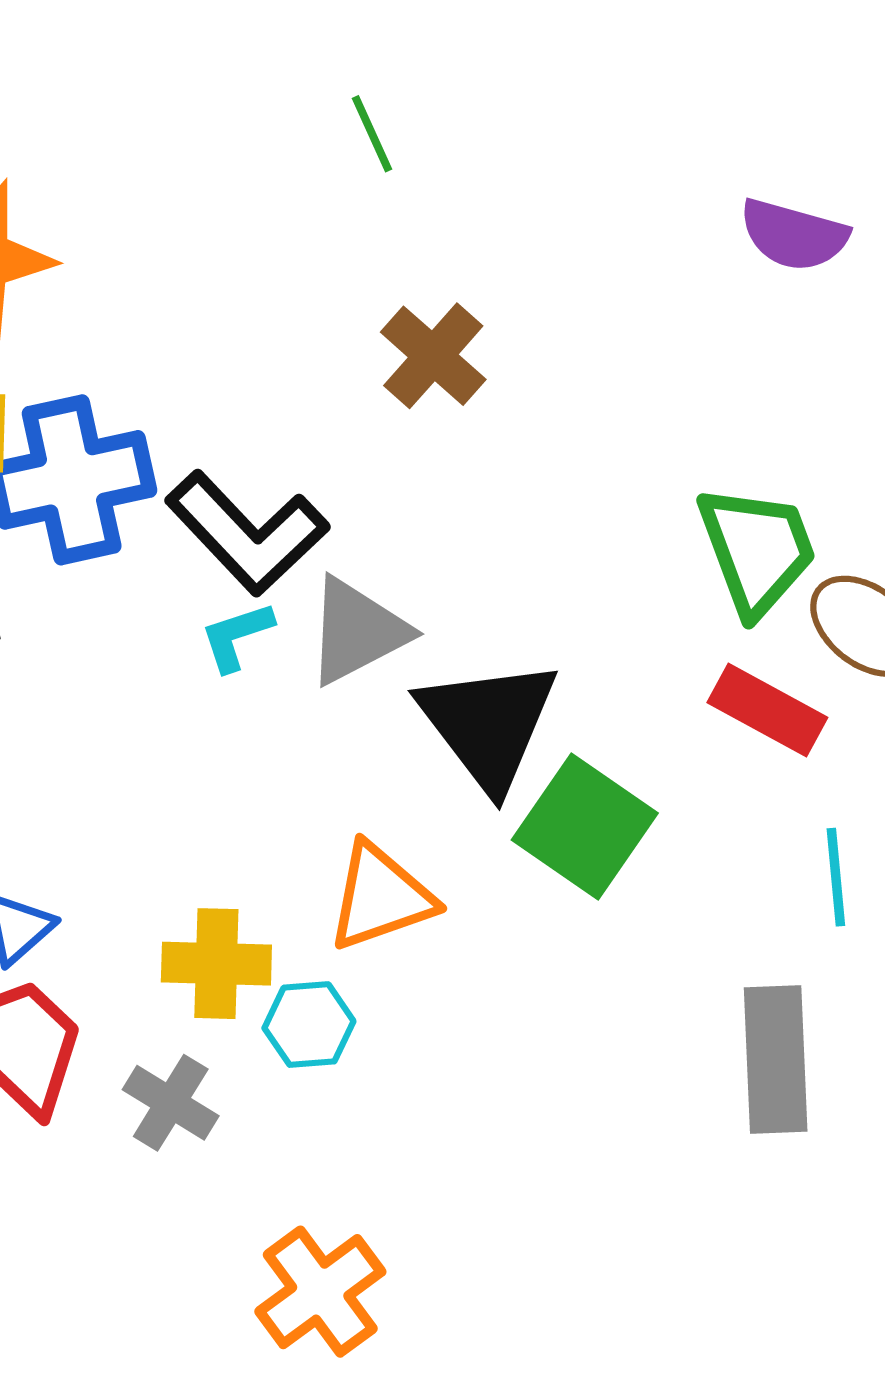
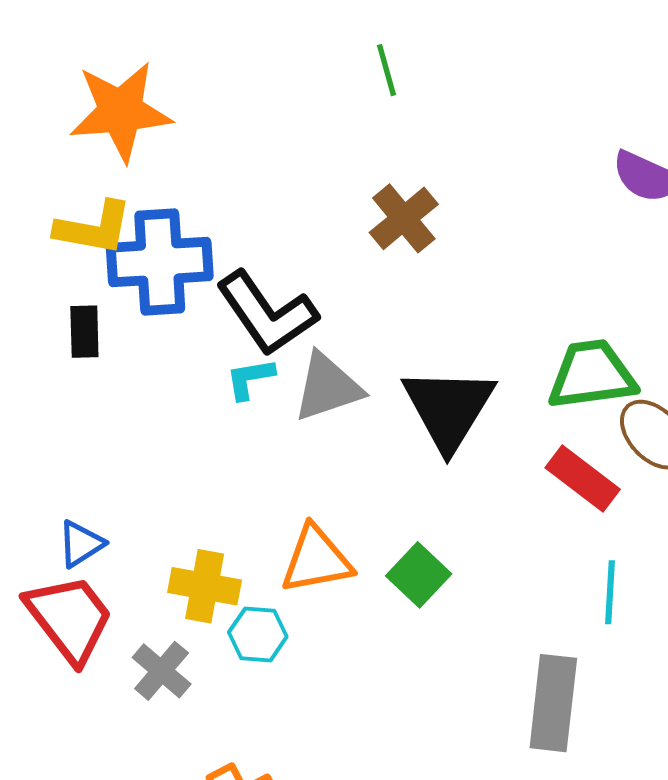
green trapezoid: (757, 550) -> (592, 375), turned -86
black triangle: (488, 724) -> (449, 408), moved
green square: (585, 827) -> (419, 575), moved, size x0.7

